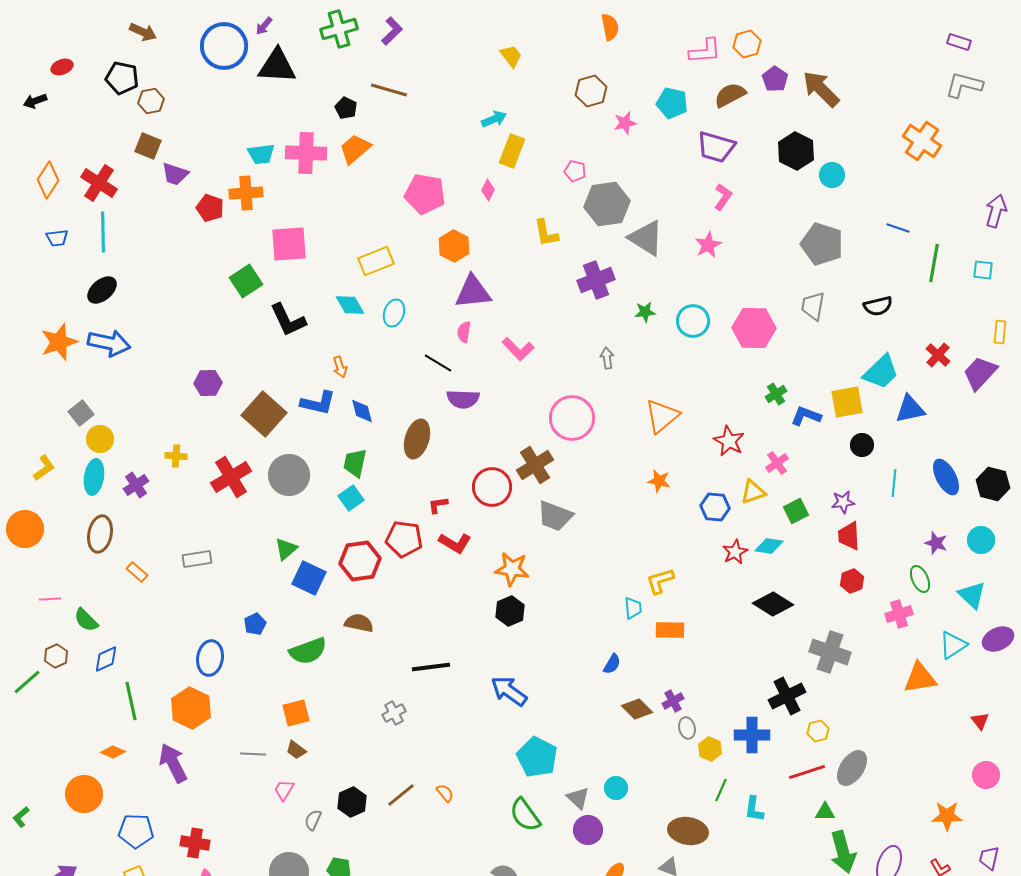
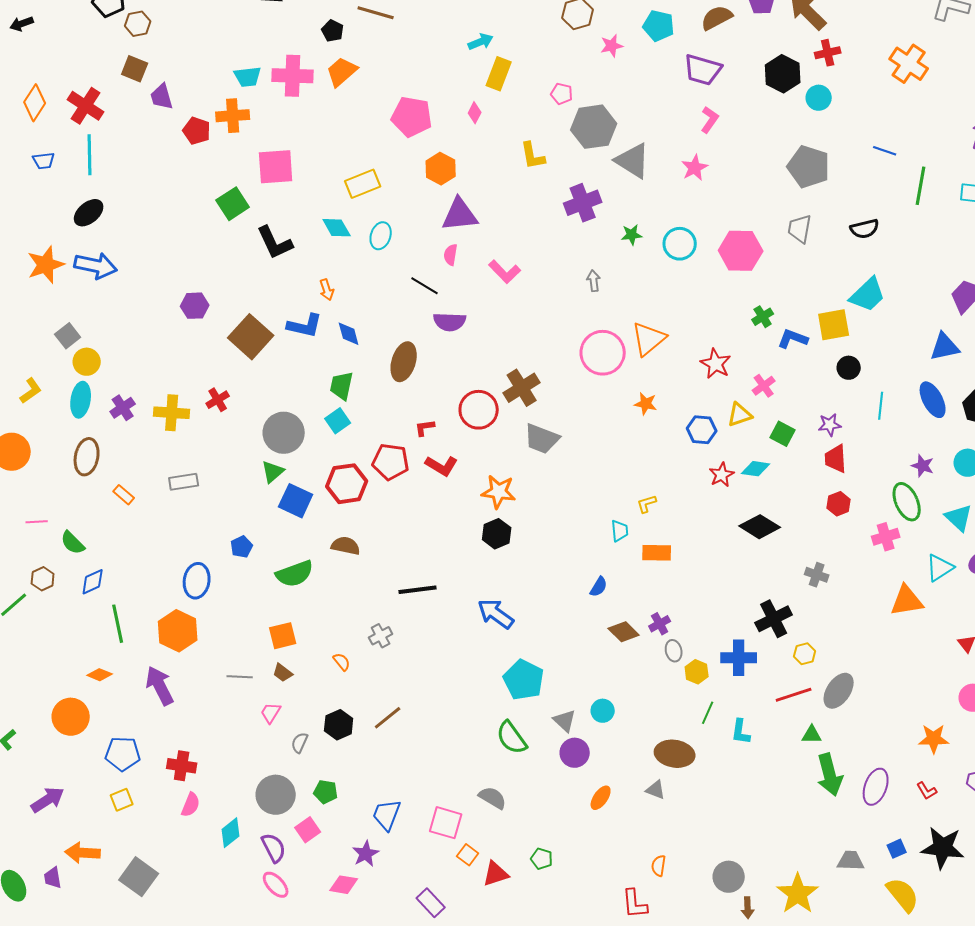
purple trapezoid: (175, 174) -> (162, 97), turned 56
red cross: (938, 355) -> (828, 53), moved, turned 35
blue triangle: (910, 409) -> (945, 347), moved
pink circle: (572, 418) -> (603, 353), moved
yellow cross: (176, 456) -> (172, 413), moved, size x1.6
gray circle: (289, 475) -> (284, 433), moved
red cross: (231, 477) -> (218, 400), size x0.6
green square: (796, 511) -> (783, 434), turned -35
green ellipse: (920, 579) -> (907, 502), size x1.4
yellow L-shape: (660, 581) -> (647, 504), size x0.7
gray cross: (830, 652) -> (817, 575), size x0.6
orange semicircle: (445, 793) -> (342, 662), moved

